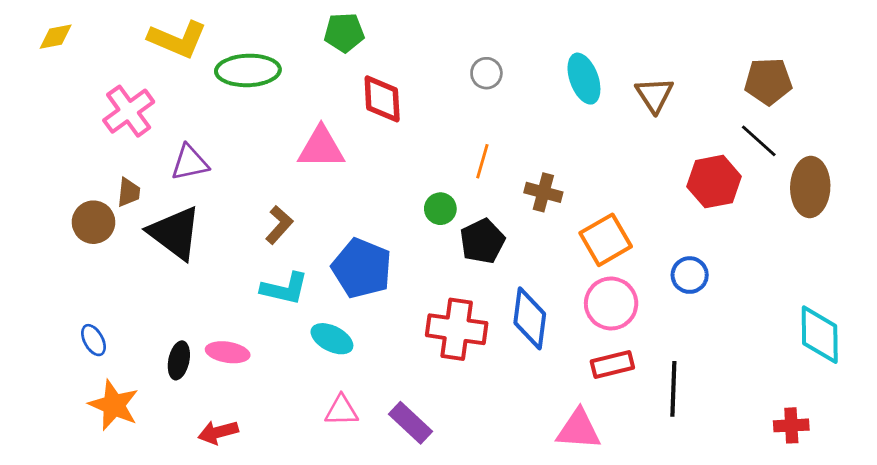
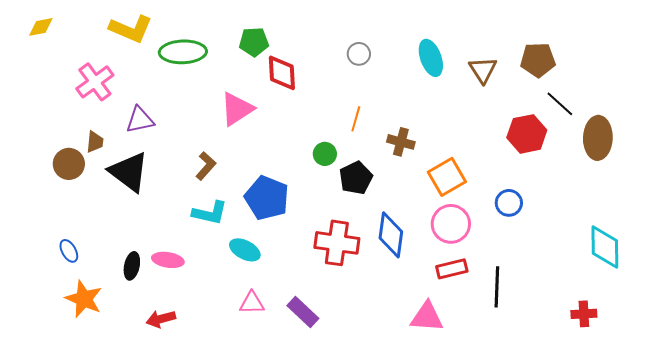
green pentagon: (344, 33) -> (254, 42), moved
brown pentagon: (768, 81) -> (538, 60), moved
pink triangle: (321, 148) -> (237, 109), turned -33

